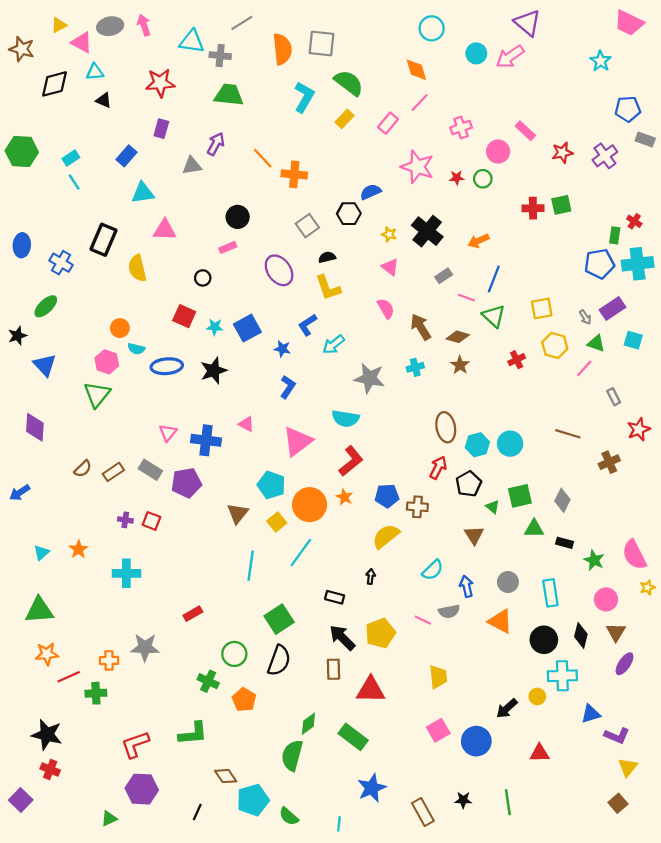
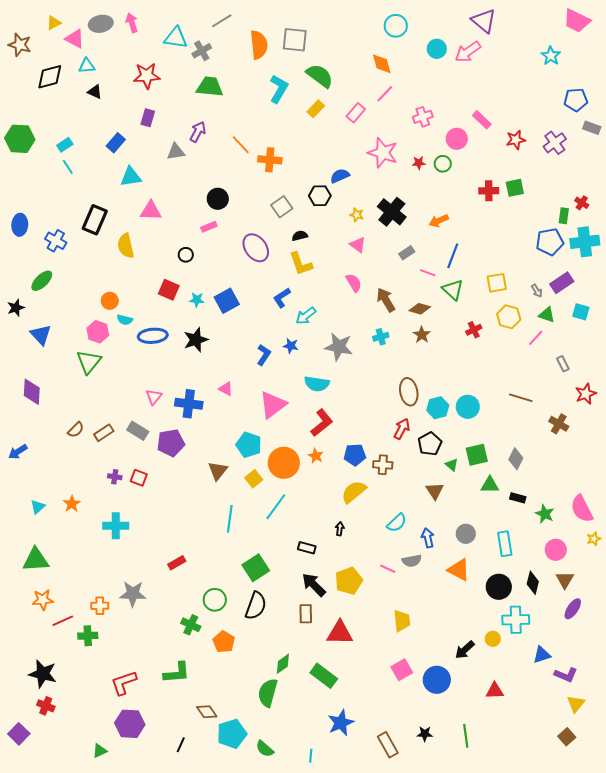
gray cross: (220, 56) -> (202, 51), turned -36
blue star: (282, 349) -> (291, 346), moved
brown cross: (609, 462) -> (559, 424), turned -36

